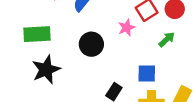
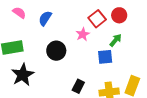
blue square: (147, 73) -> (105, 57), moved

